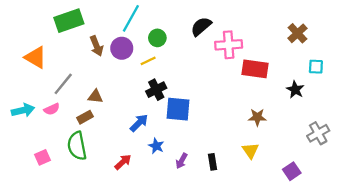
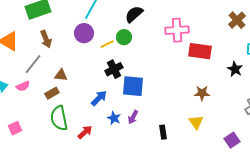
black semicircle: (201, 26) -> (134, 14), moved
green circle: (157, 38) -> (124, 37), moved
brown arrow: (96, 46) -> (46, 39), moved
green semicircle: (77, 146) -> (59, 118), moved
purple arrow: (181, 161) -> (133, 117), moved

